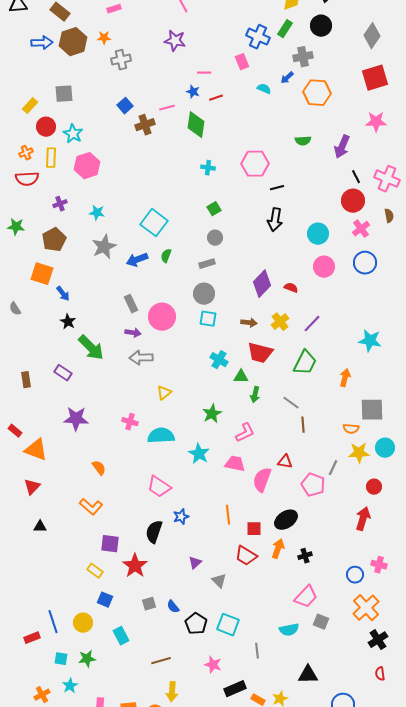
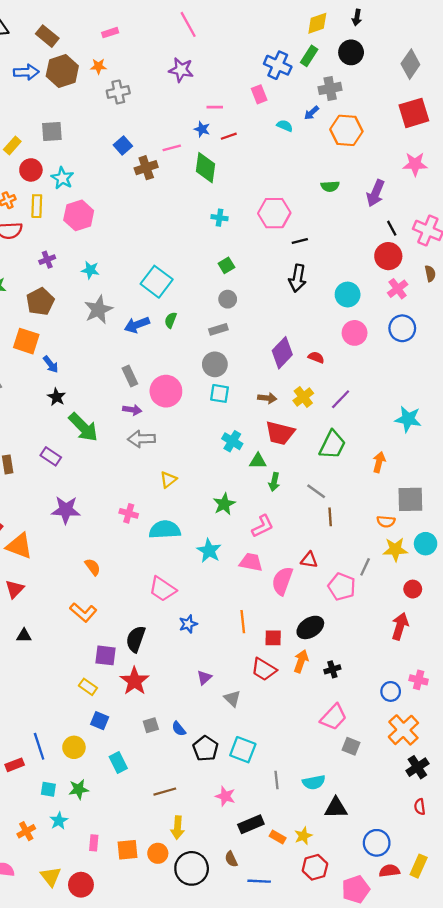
black semicircle: (154, 532) -> (136, 639), moved
cyan semicircle: (289, 630) -> (314, 782), moved

